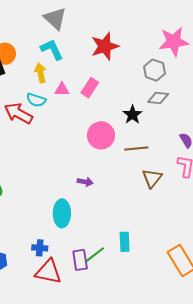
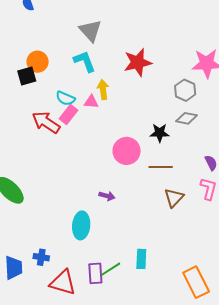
yellow arrow: (40, 73) -> (103, 89), moved
pink rectangle: (90, 88) -> (69, 115), moved
cyan semicircle: (36, 100) -> (65, 98), moved
black star: (132, 115) -> (160, 133), turned 30
blue cross: (40, 248) -> (41, 257), moved

